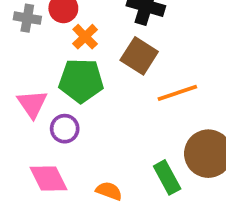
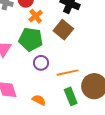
orange line: (177, 93) -> (68, 73), moved
purple circle: (65, 129) -> (41, 63), moved

